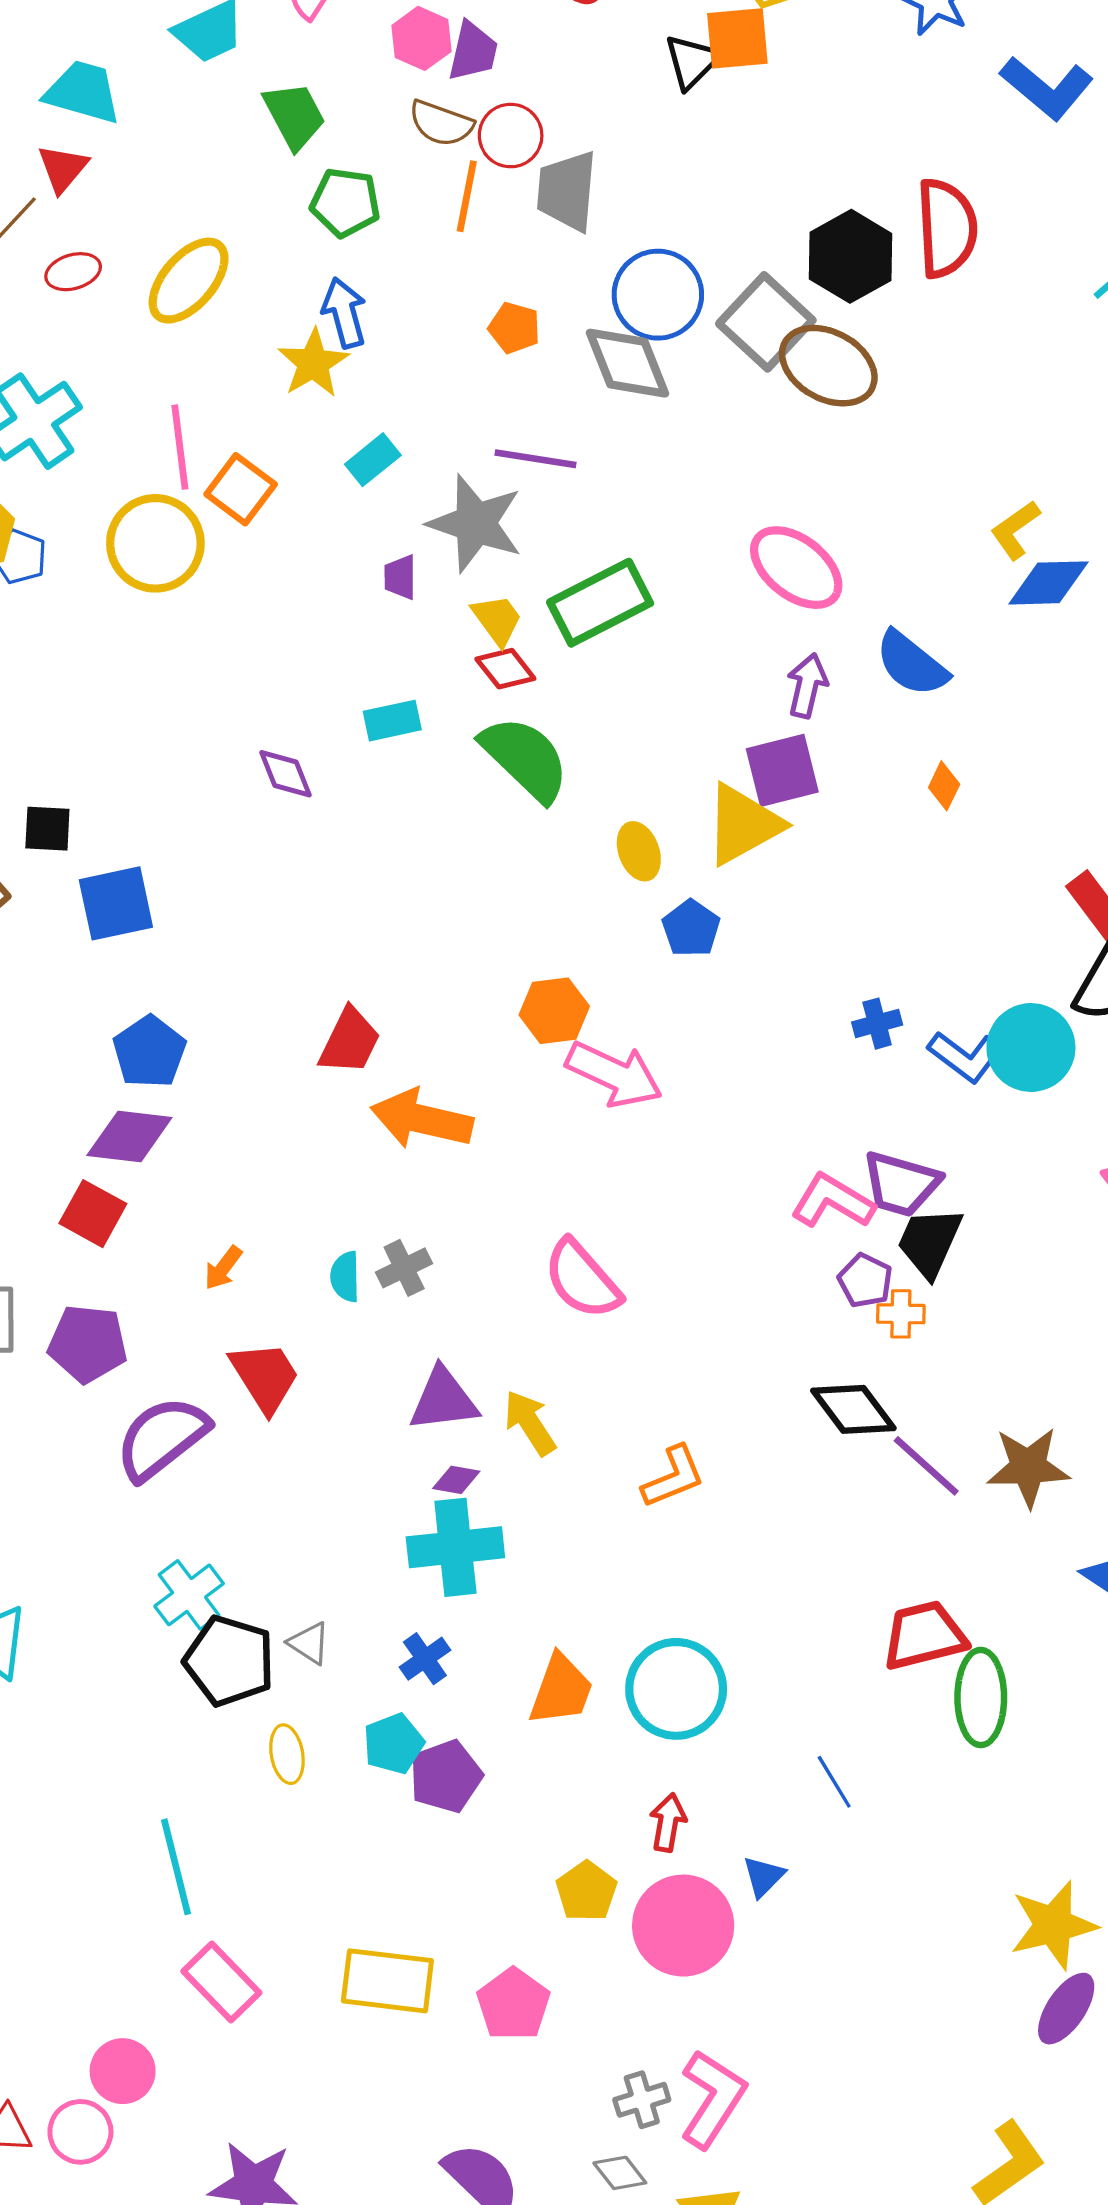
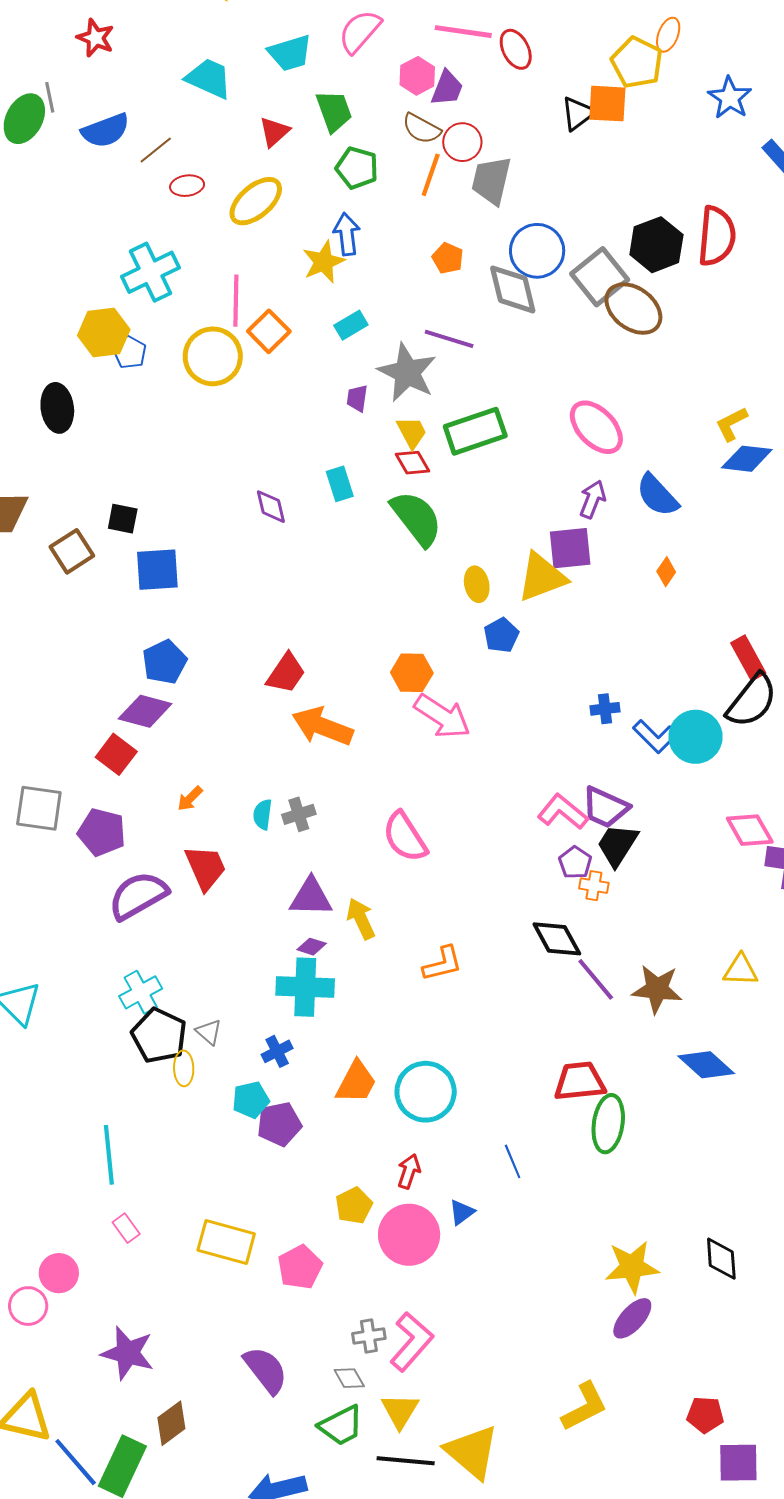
red triangle: (63, 168) -> (274, 132), moved
cyan rectangle: (392, 721) -> (340, 484), turned 76
yellow ellipse: (287, 1754) -> (184, 1068), moved
pink rectangle: (221, 1982) -> (126, 1228), size x0.6

